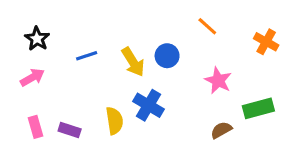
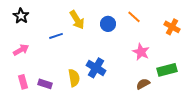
black star: (37, 39) -> (21, 16), moved
blue circle: (167, 56) -> (108, 24), moved
yellow arrow: (133, 62) -> (77, 20), moved

